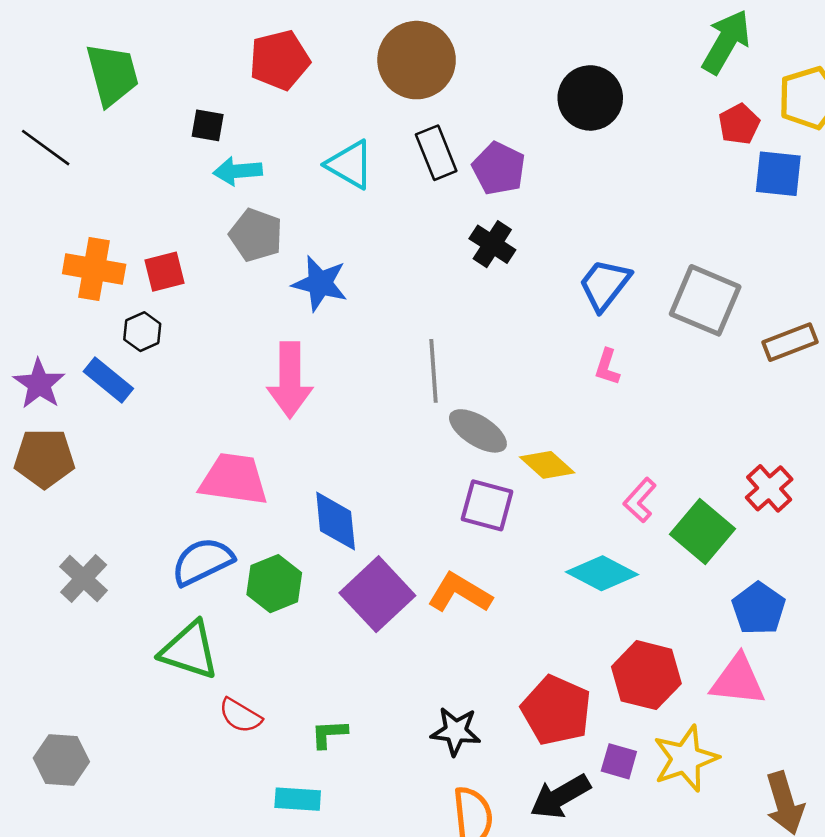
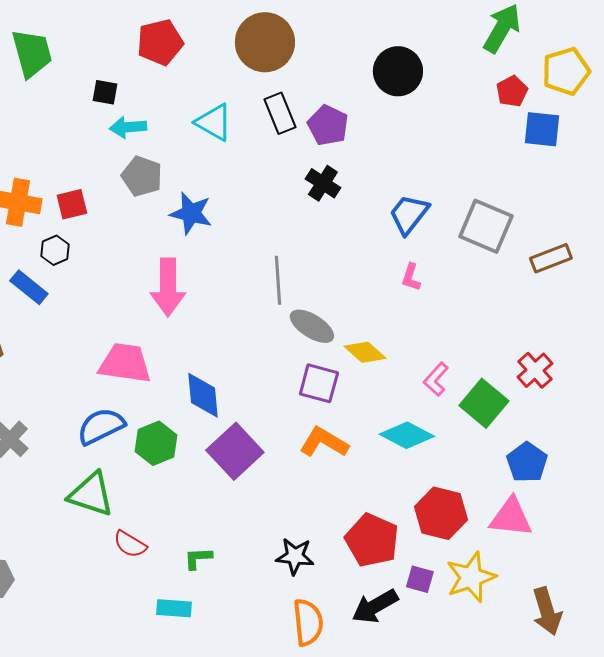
orange L-shape: (460, 593) -> (324, 442), moved

